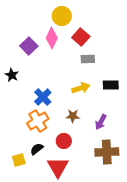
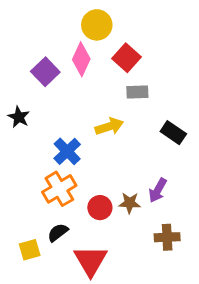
black rectangle: (111, 85) -> (173, 133), turned 35
yellow arrow: (81, 88) -> (109, 126), moved
brown star: (73, 116) -> (130, 203), moved
red circle: (64, 141) -> (100, 208), moved
brown cross: (107, 152) -> (167, 237), size x0.7

